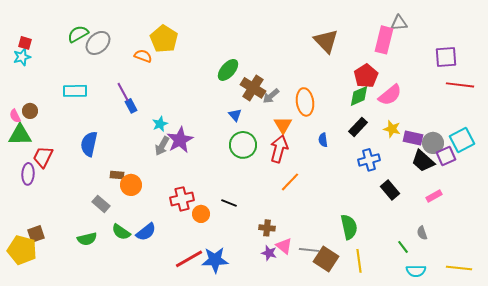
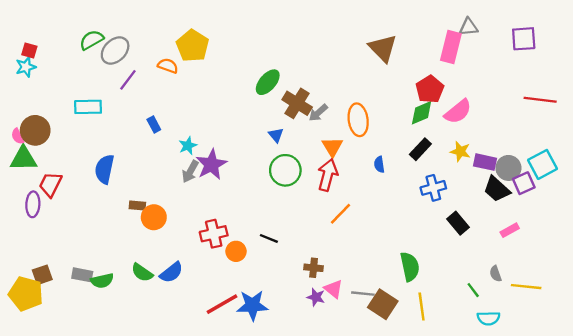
purple square: (446, 57) -> (524, 39), moved
purple line: (123, 92) -> (128, 80), moved, turned 66
brown circle: (30, 111) -> (35, 130), size x1.6
gray rectangle: (101, 204) -> (82, 275), moved, turned -30
yellow line: (459, 268) -> (526, 287), moved

